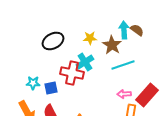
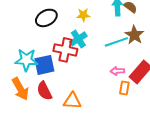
brown star: (112, 45) -> (134, 35), moved
cyan star: (33, 83) -> (26, 60), size x1.6
blue square: (51, 88) -> (44, 65), size x1.5

